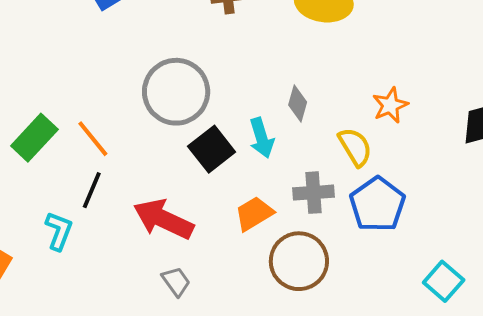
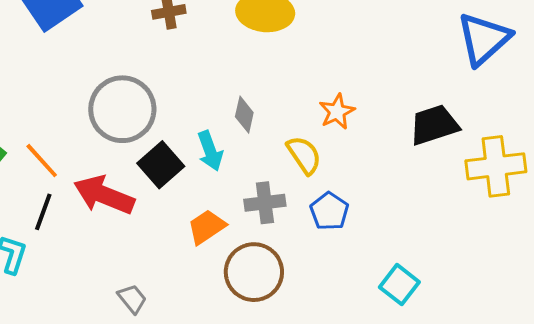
blue pentagon: (377, 204) -> (329, 211), size x0.7
red arrow: (163, 219) -> (104, 195), moved

